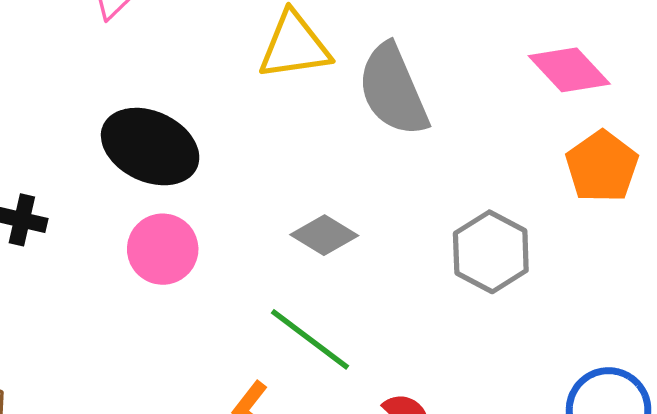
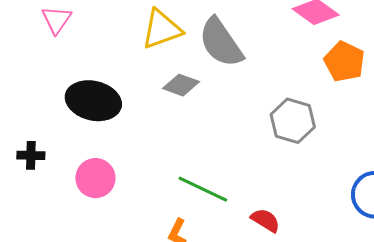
gray diamond: (324, 235) -> (181, 85), moved
pink circle: (163, 249) -> (95, 178), moved

